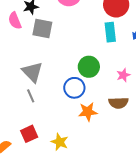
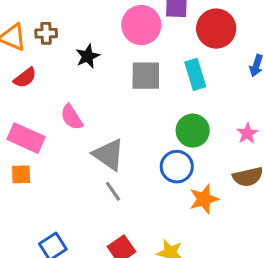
pink semicircle: (15, 21) -> (72, 117), moved
gray square: (42, 28) -> (146, 76), moved
cyan rectangle: (110, 32) -> (195, 74), moved

